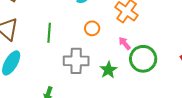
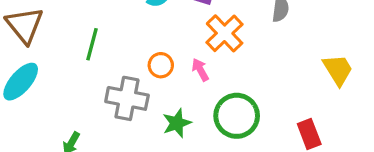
orange circle: (92, 28) -> (161, 65), moved
pink arrow: (125, 43) -> (200, 70), moved

